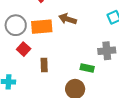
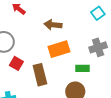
orange rectangle: (42, 27) -> (59, 49), moved
brown rectangle: (44, 65) -> (40, 75), size x1.5

